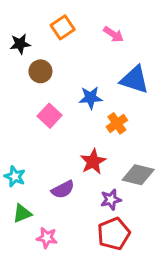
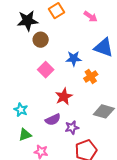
black star: (20, 44) -> (28, 21), size x1.5
red star: (93, 162) -> (64, 97), moved
purple star: (111, 200) -> (72, 128), moved

